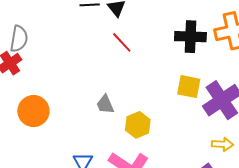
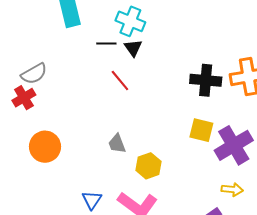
gray semicircle: (19, 39) -> (34, 74), turned 48
red line: (122, 42) -> (120, 80), moved

